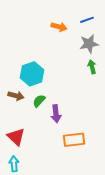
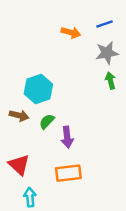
orange rectangle: (74, 140) -> (68, 173), moved
cyan arrow: (14, 164) -> (30, 197), moved

